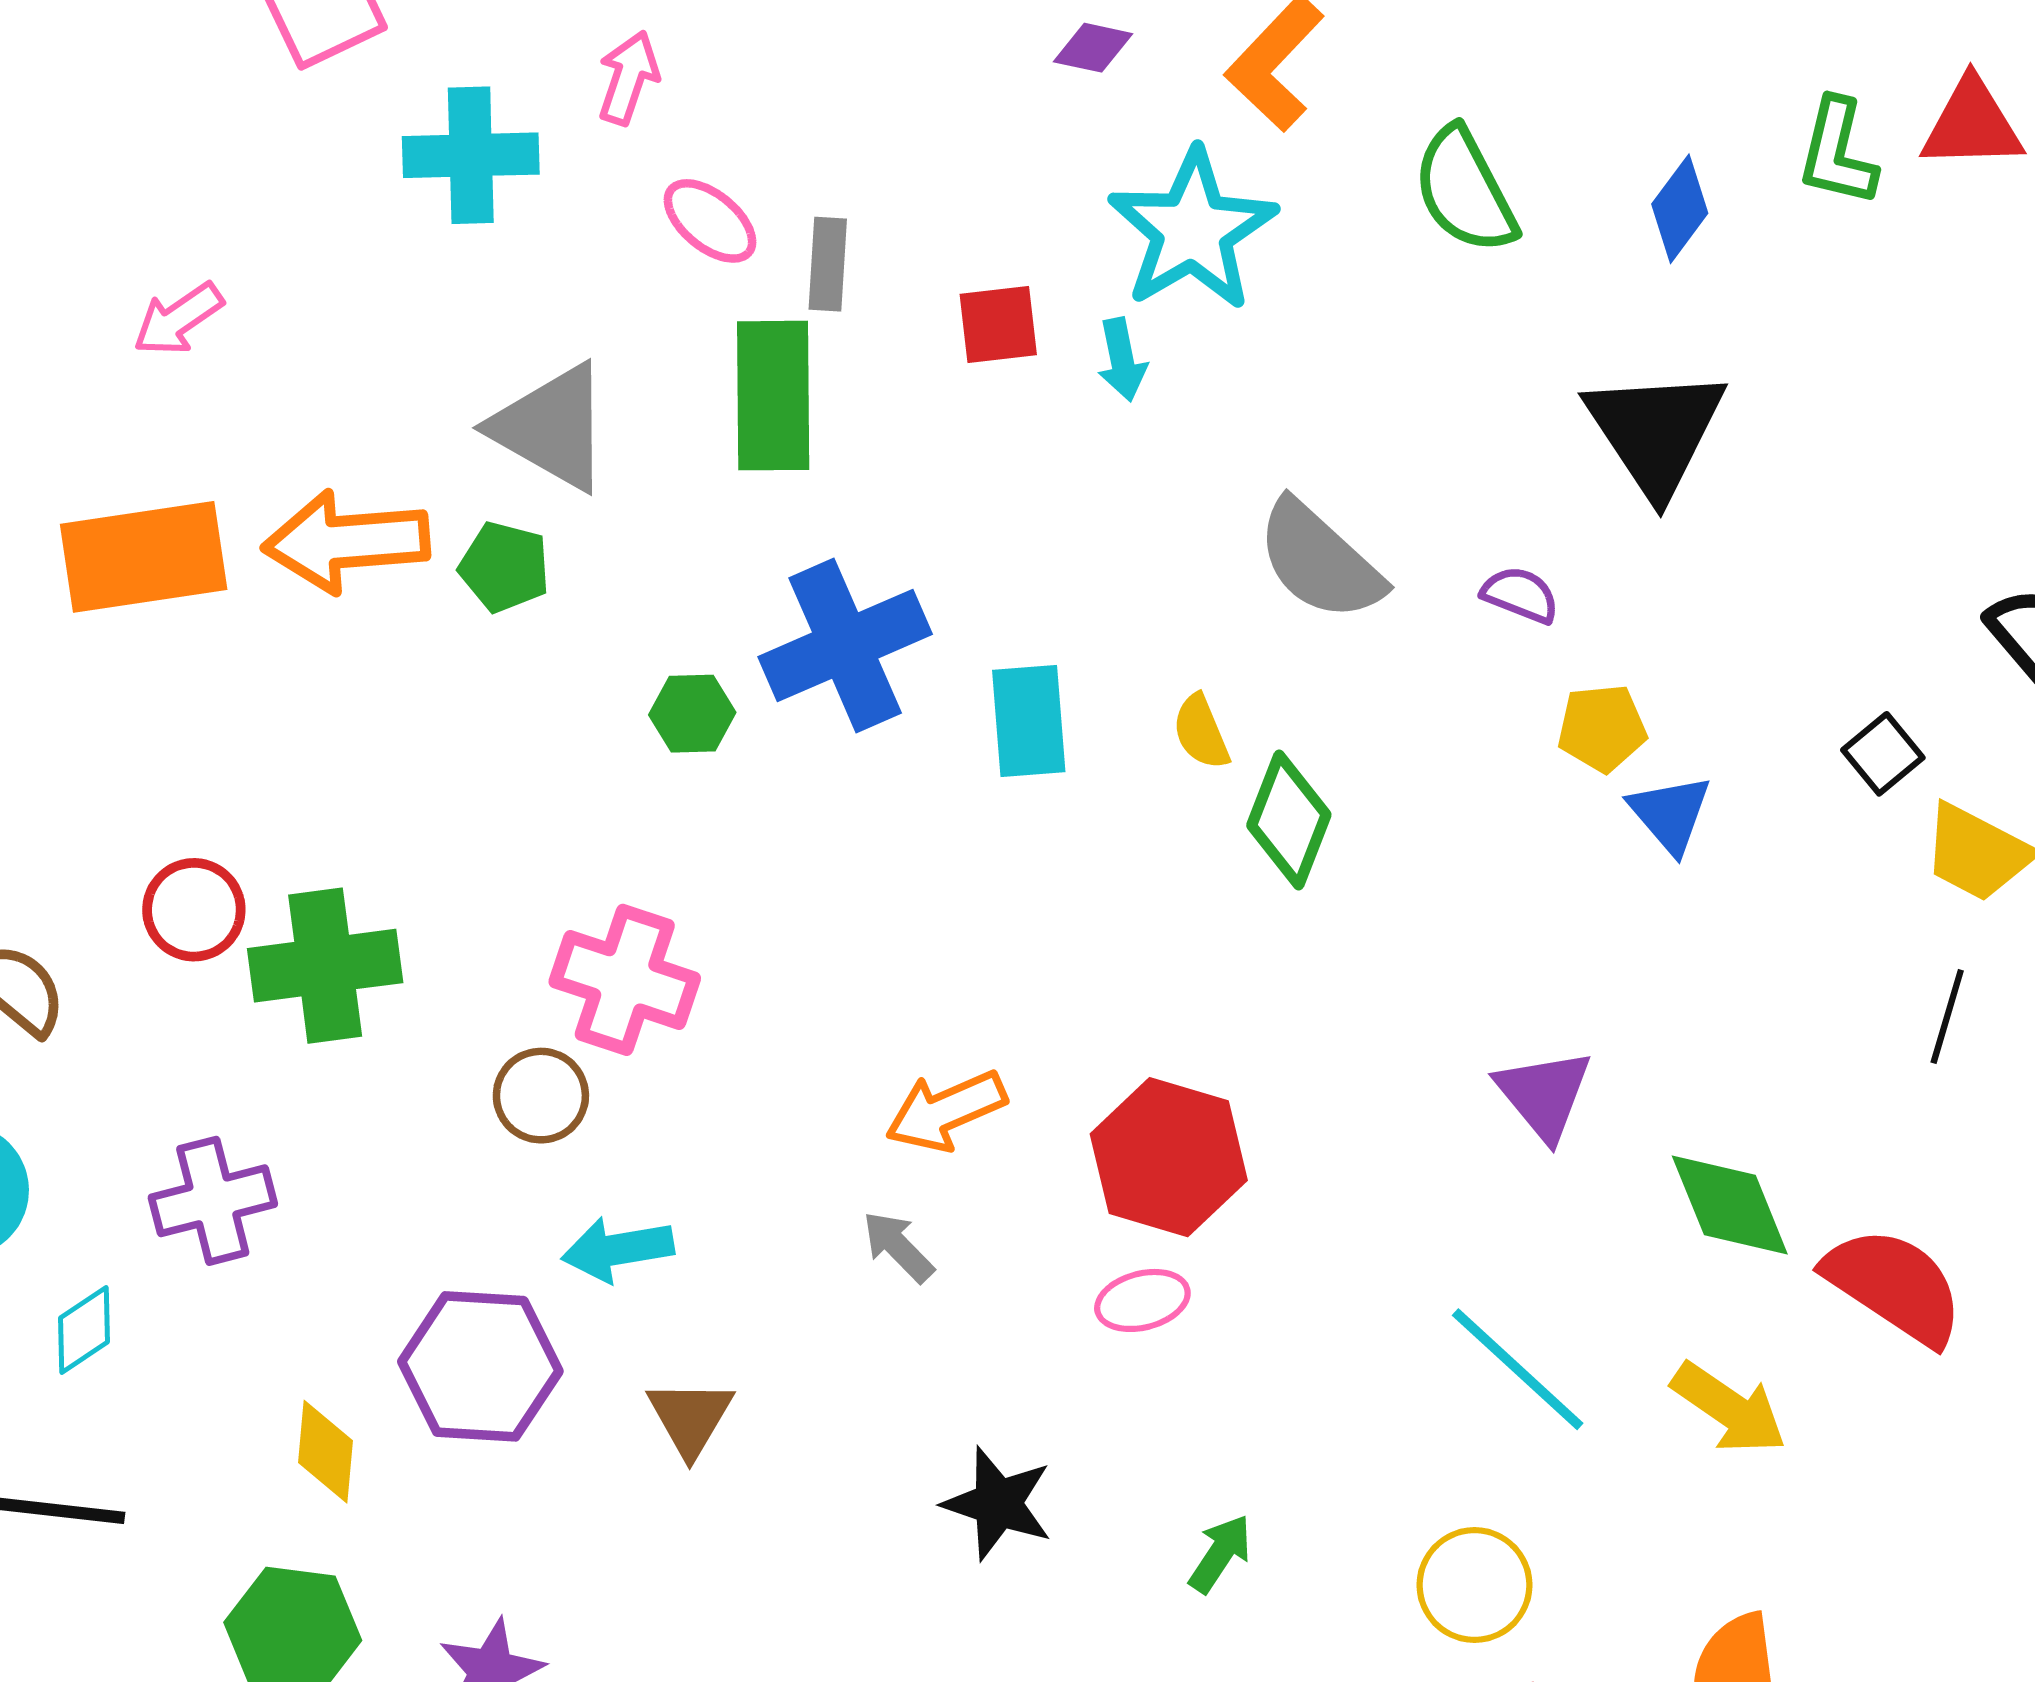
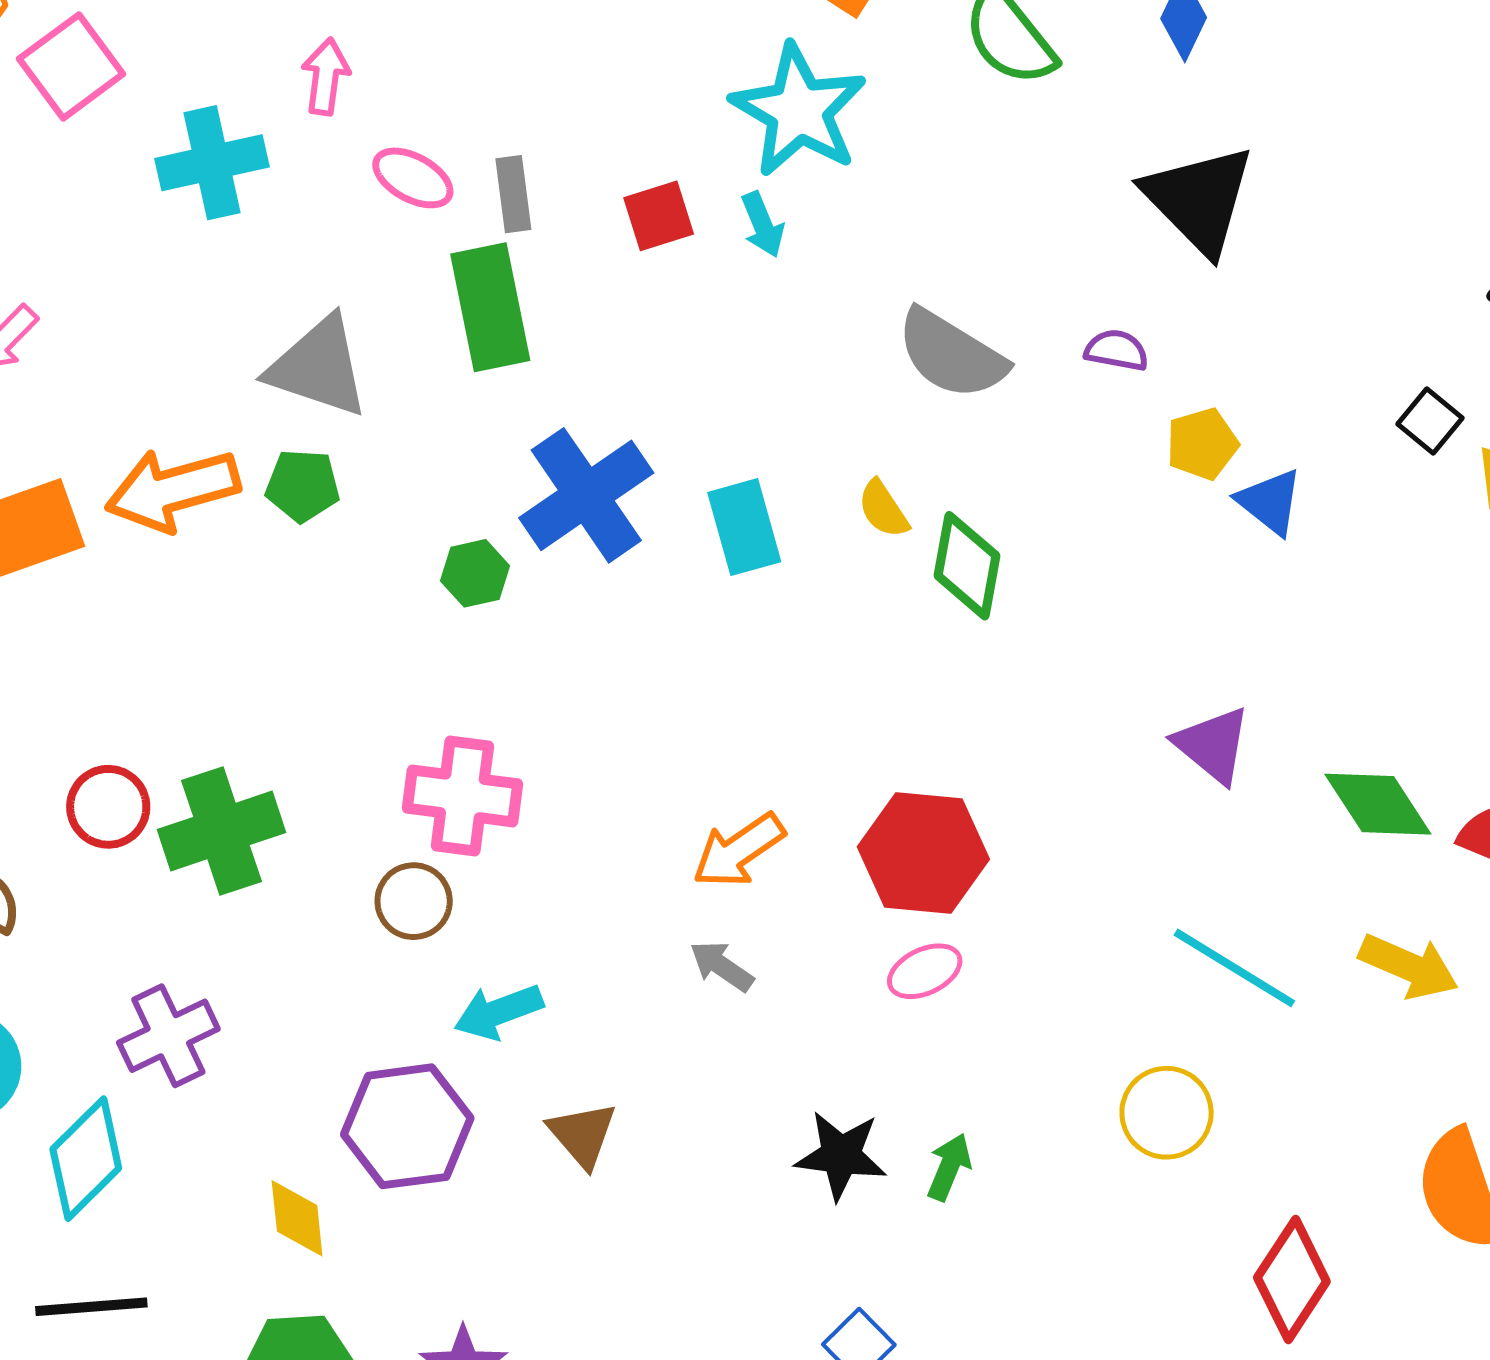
cyan diamond: (84, 1330) -> (86, 1159), size x1.6
green arrow: (1220, 1554) -> (949, 1167), moved
yellow circle: (1474, 1585) -> (1167, 1113), moved

